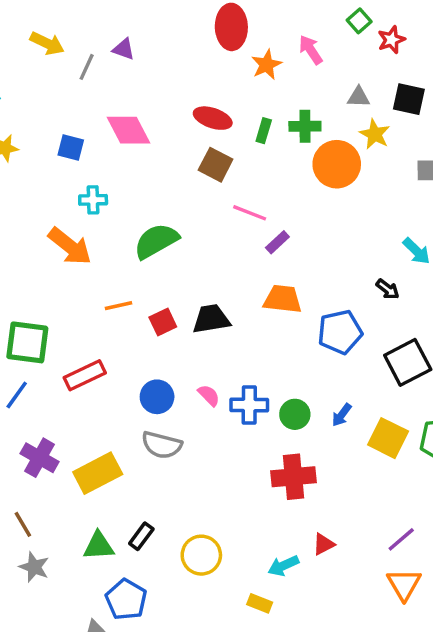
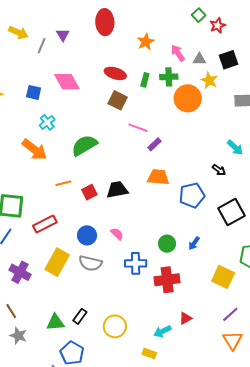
red ellipse: (231, 27) -> (105, 22), moved
purple triangle: (124, 49) -> (63, 35), turned 40
pink arrow: (311, 50) -> (178, 53), moved
black square: (409, 99) -> (229, 60), turned -30
cyan cross: (93, 200) -> (47, 122), turned -35
blue cross: (249, 405) -> (136, 263), moved
yellow square: (388, 438) -> (223, 277), moved
yellow rectangle: (98, 473) -> (57, 262), moved, turned -32

